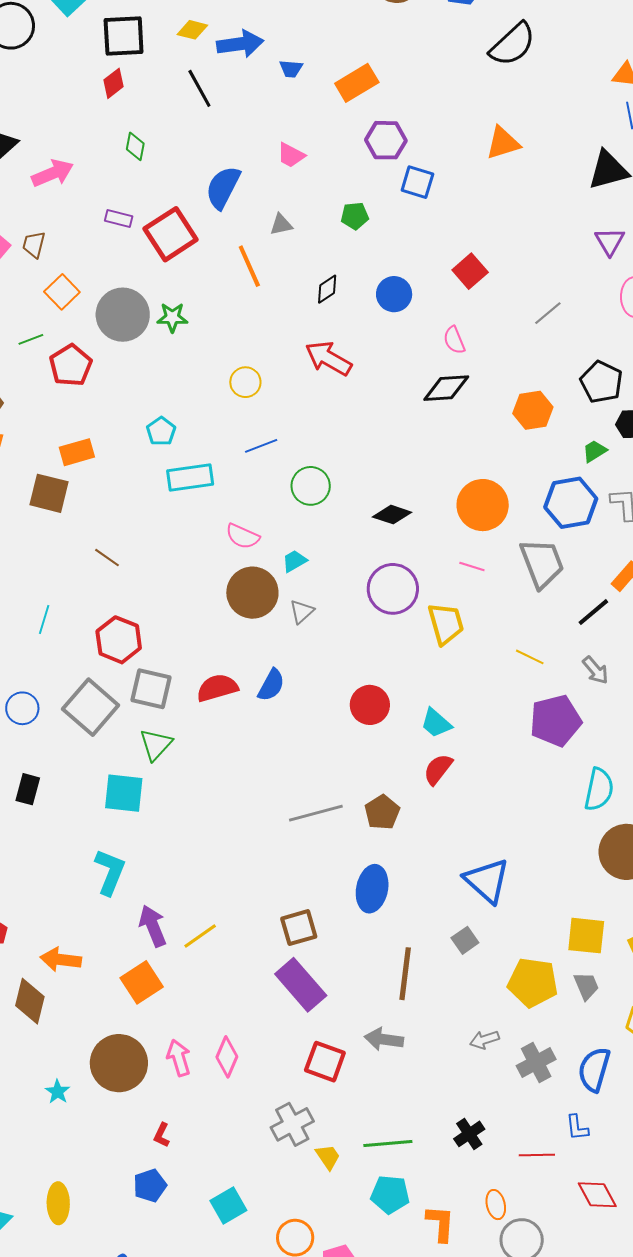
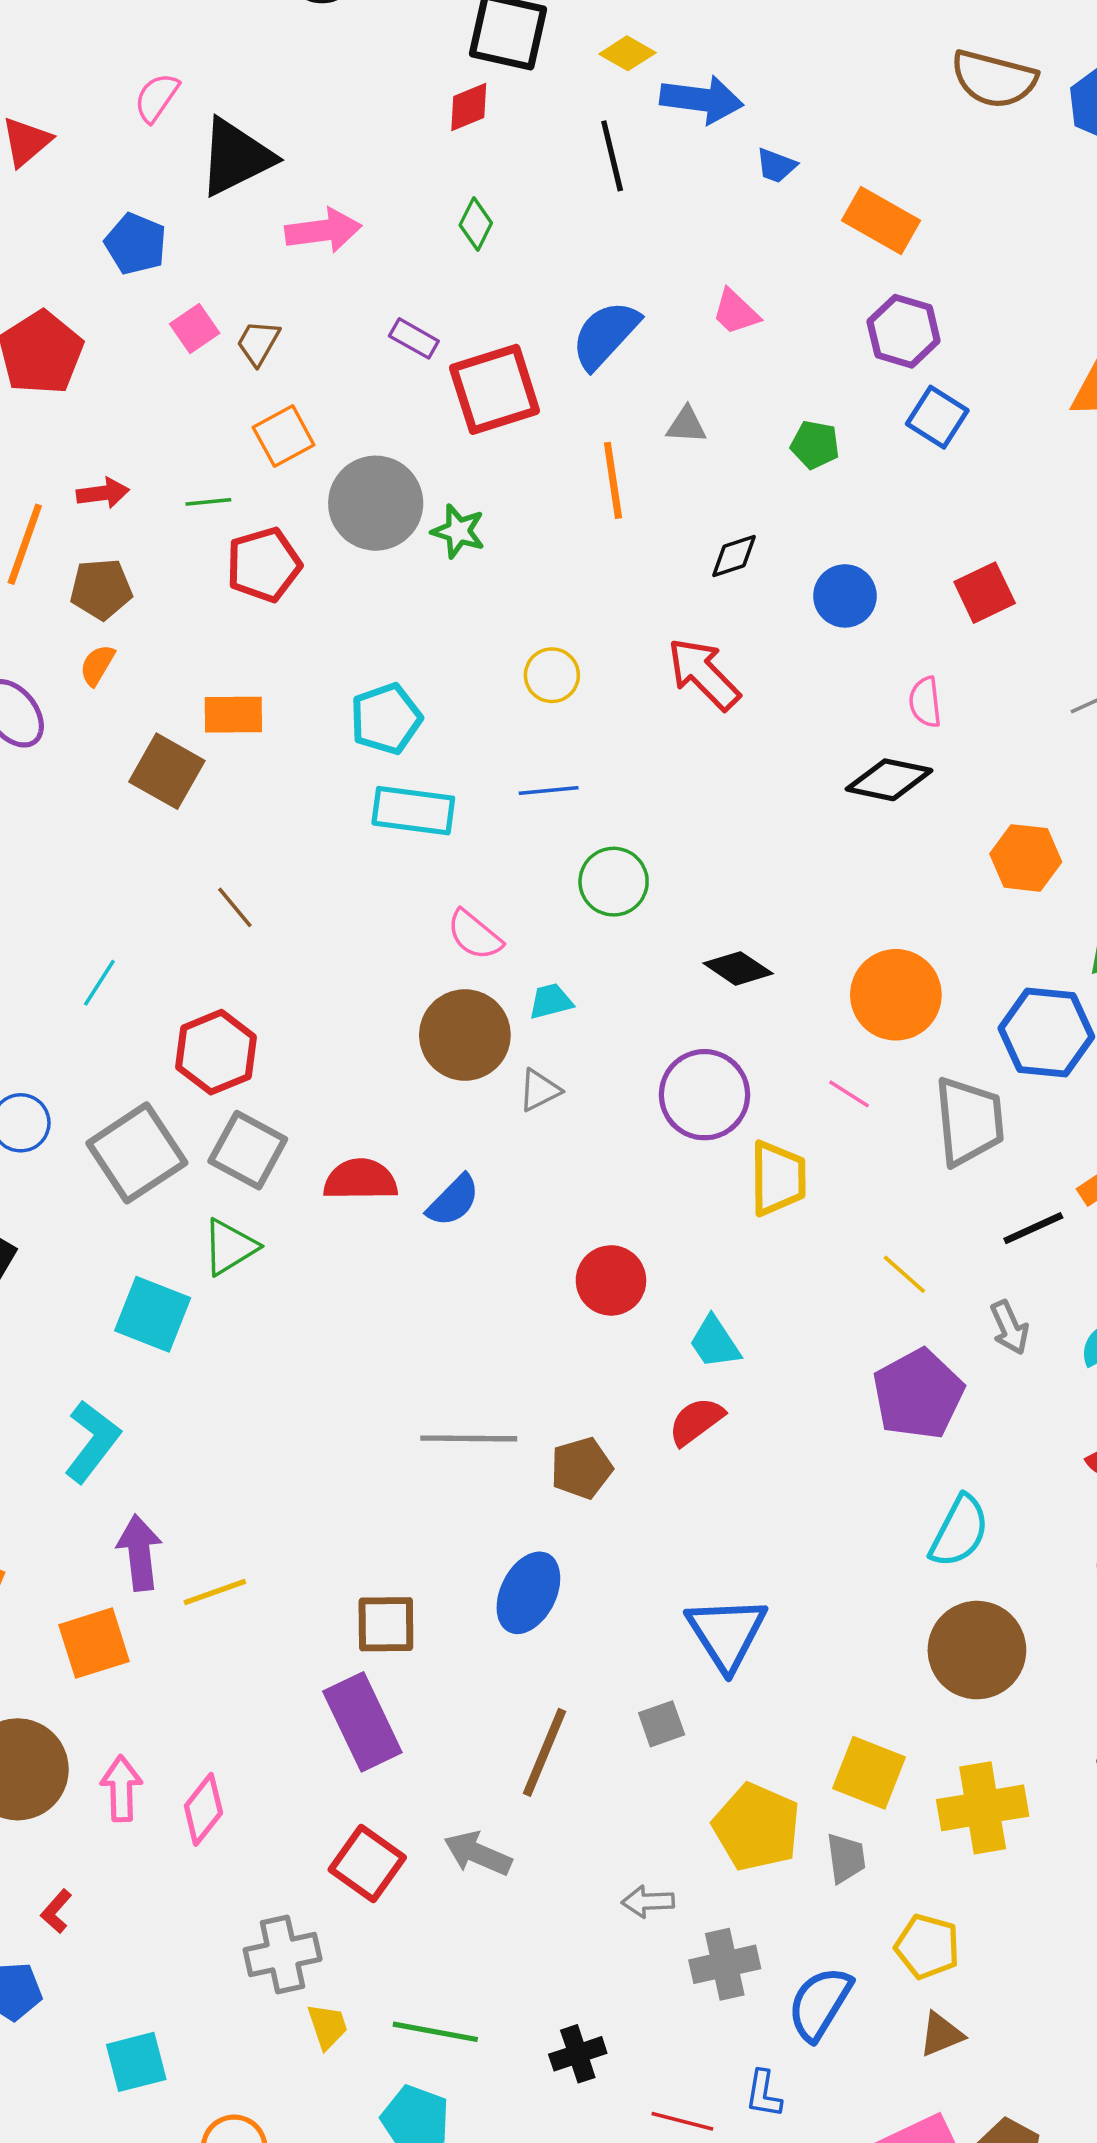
orange rectangle: (357, 83) -> (881, 221), turned 45
cyan pentagon: (161, 431) -> (386, 719), size x1.4
purple pentagon: (556, 721) -> (918, 1394), turned -30

